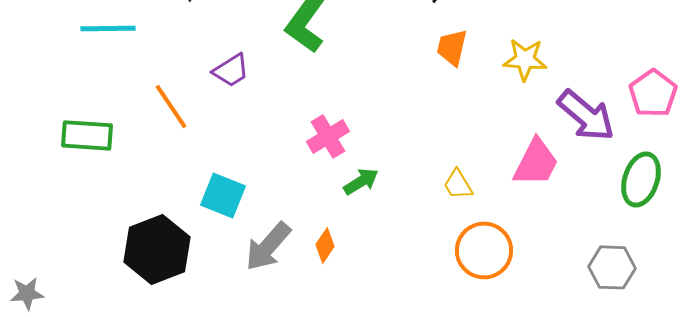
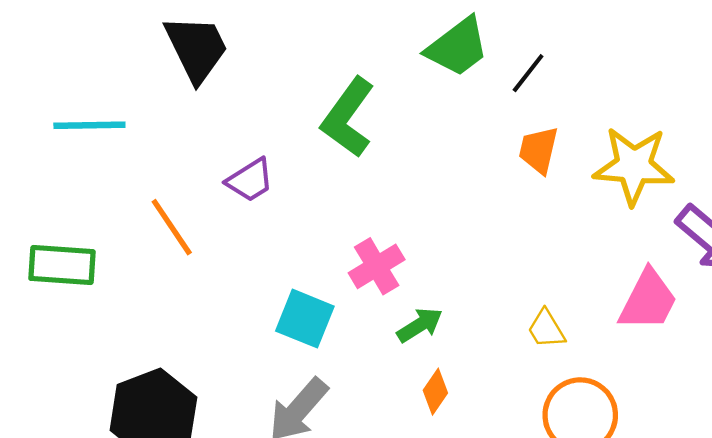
yellow star: (525, 59) -> (634, 166), size x1.4
cyan square: (223, 195) -> (305, 319), moved
orange diamond: (325, 245) -> (435, 392), moved

